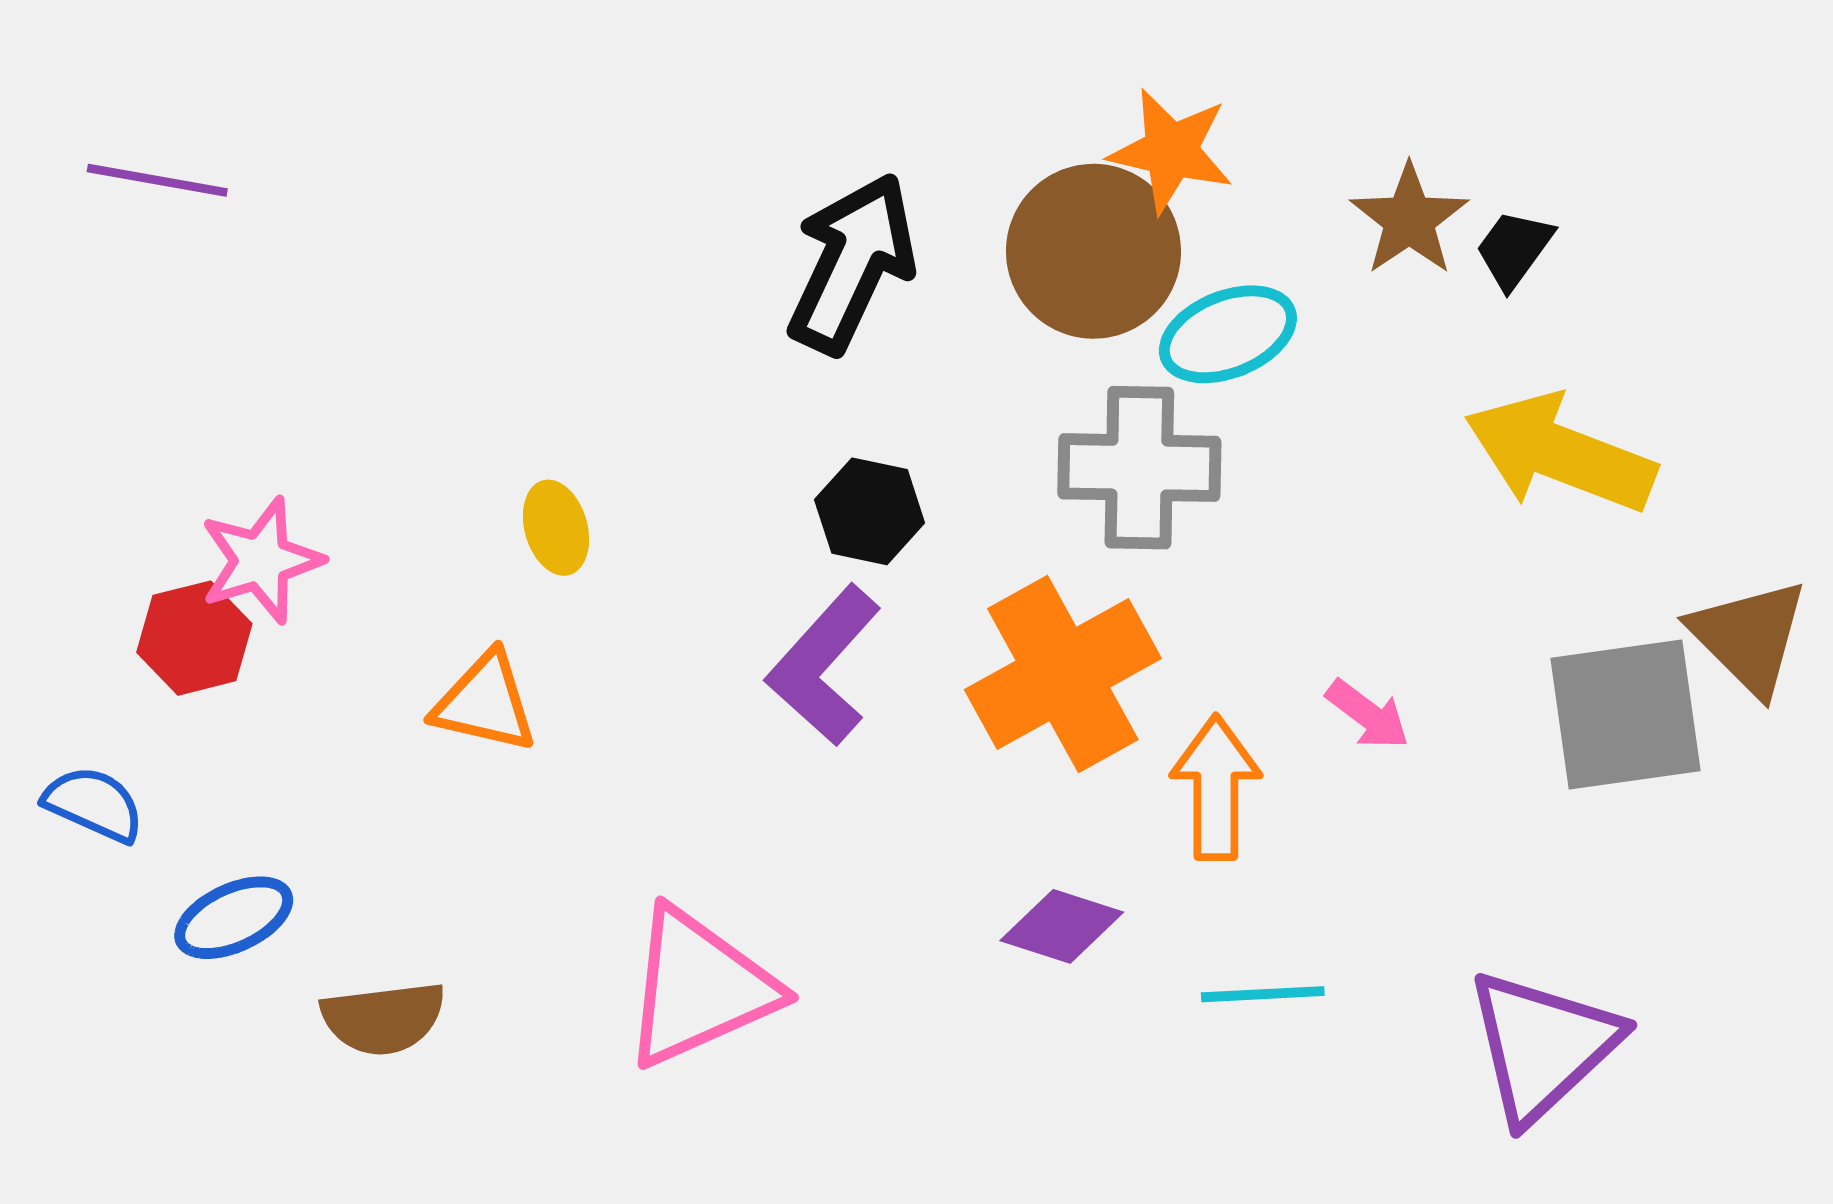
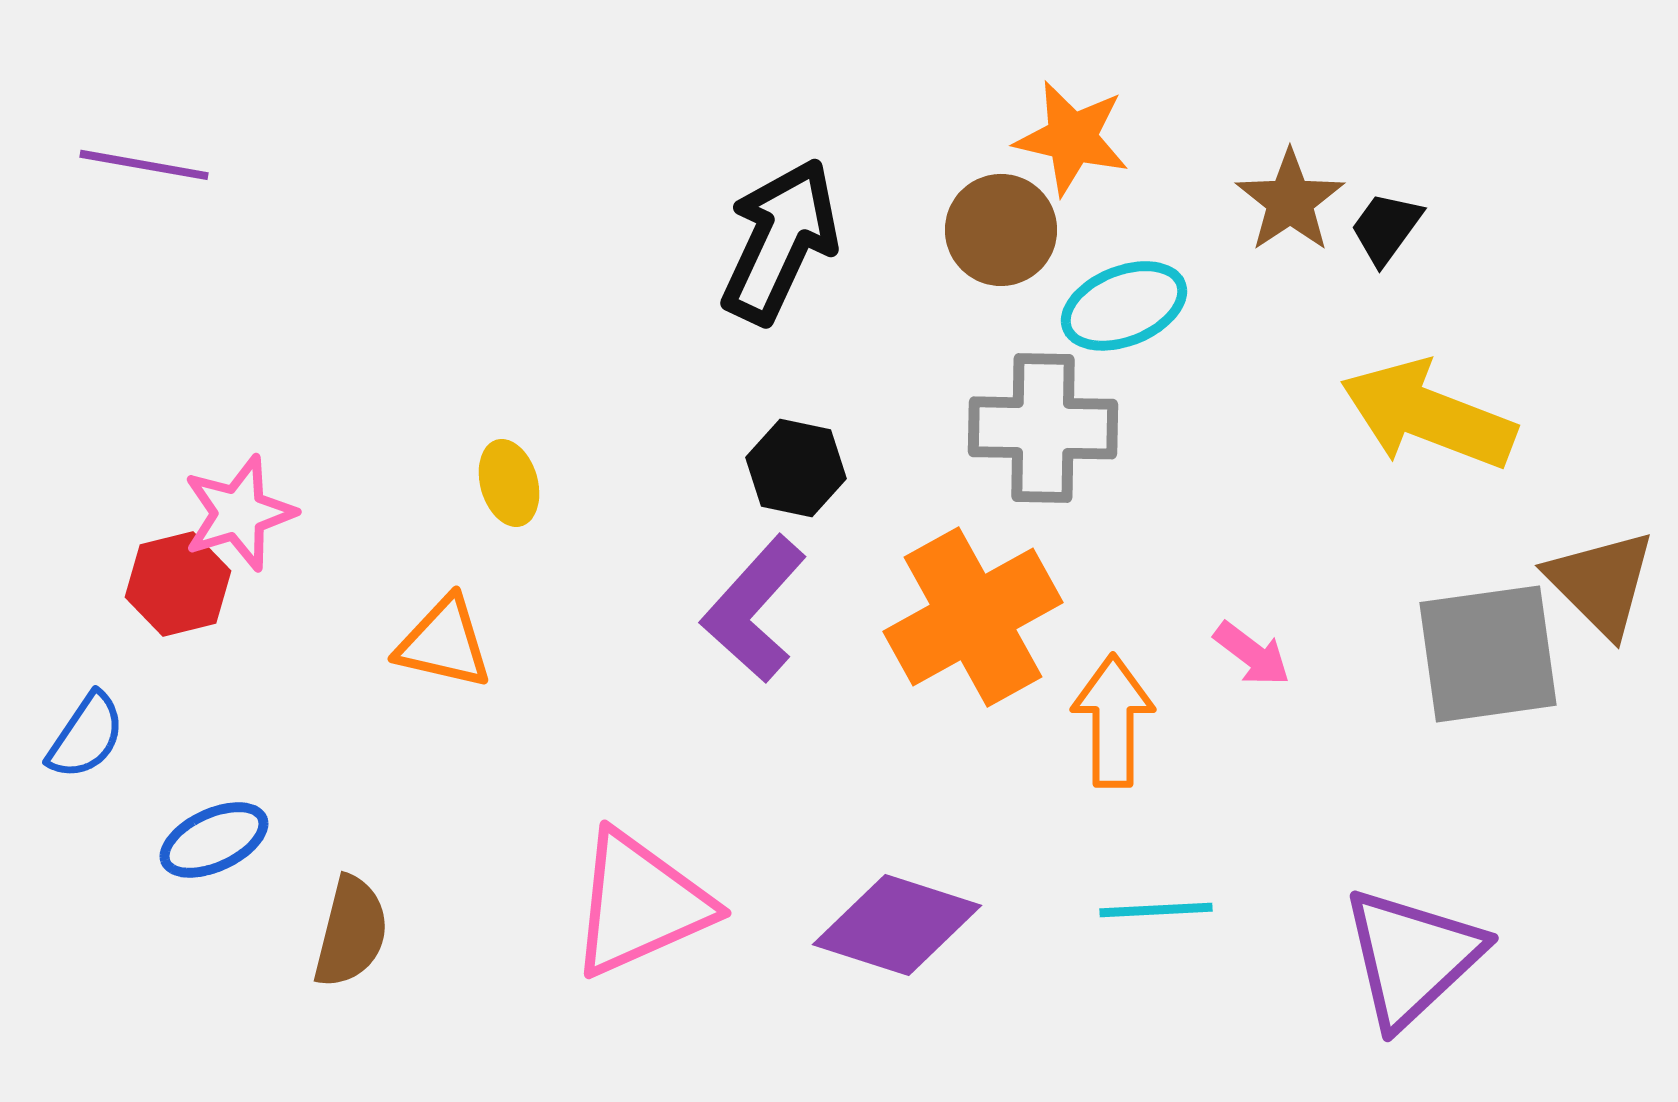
brown circle: (1093, 251) -> (1001, 230), size x0.7
blue semicircle: (94, 804) -> (86, 736), turned 100
purple diamond: (1062, 926) -> (897, 925), moved, size x1.5
brown semicircle: (383, 1018) -> (351, 932), turned -69

